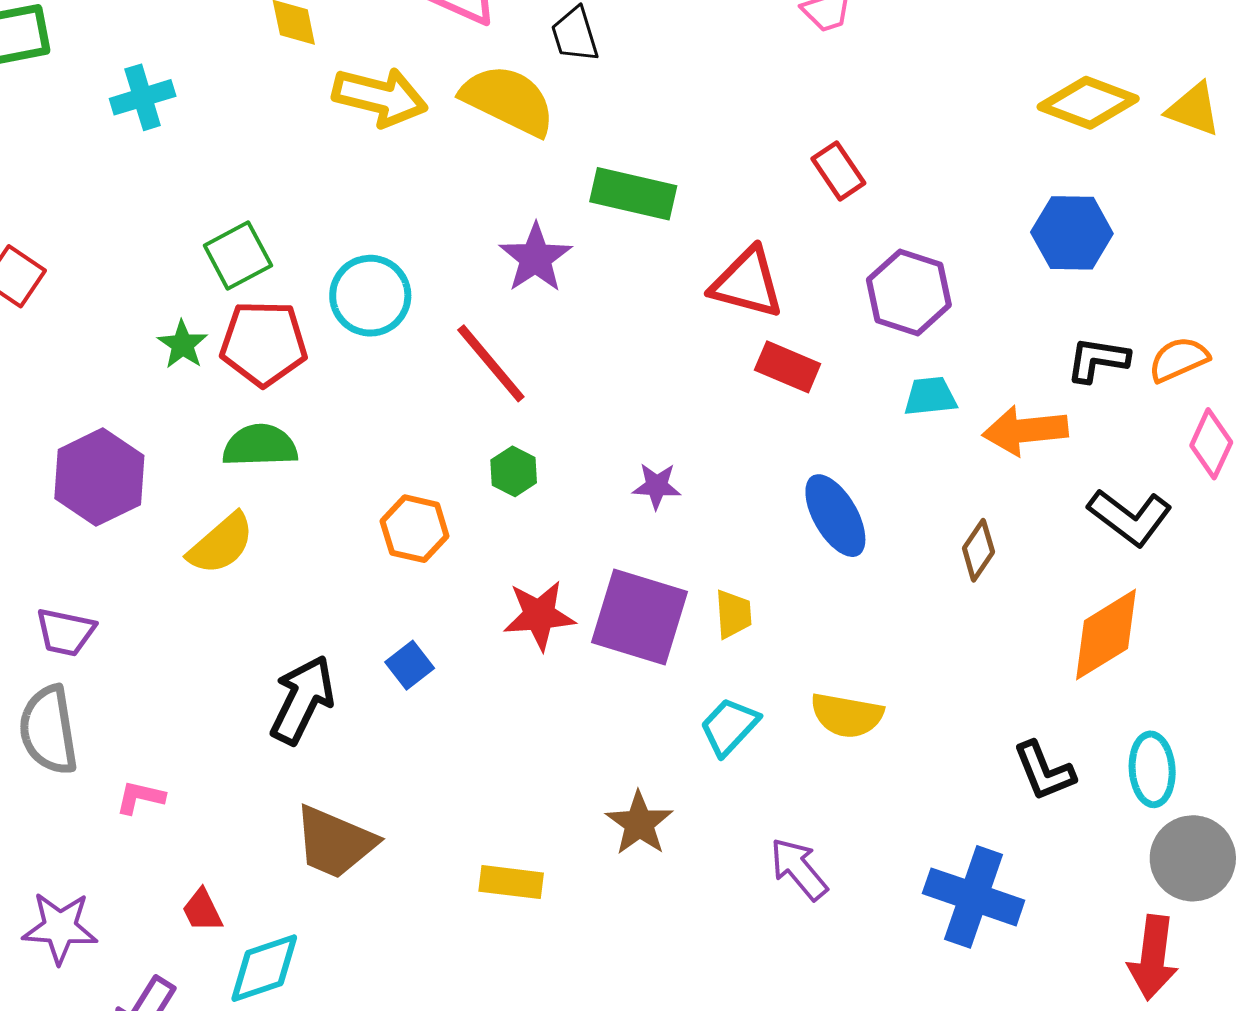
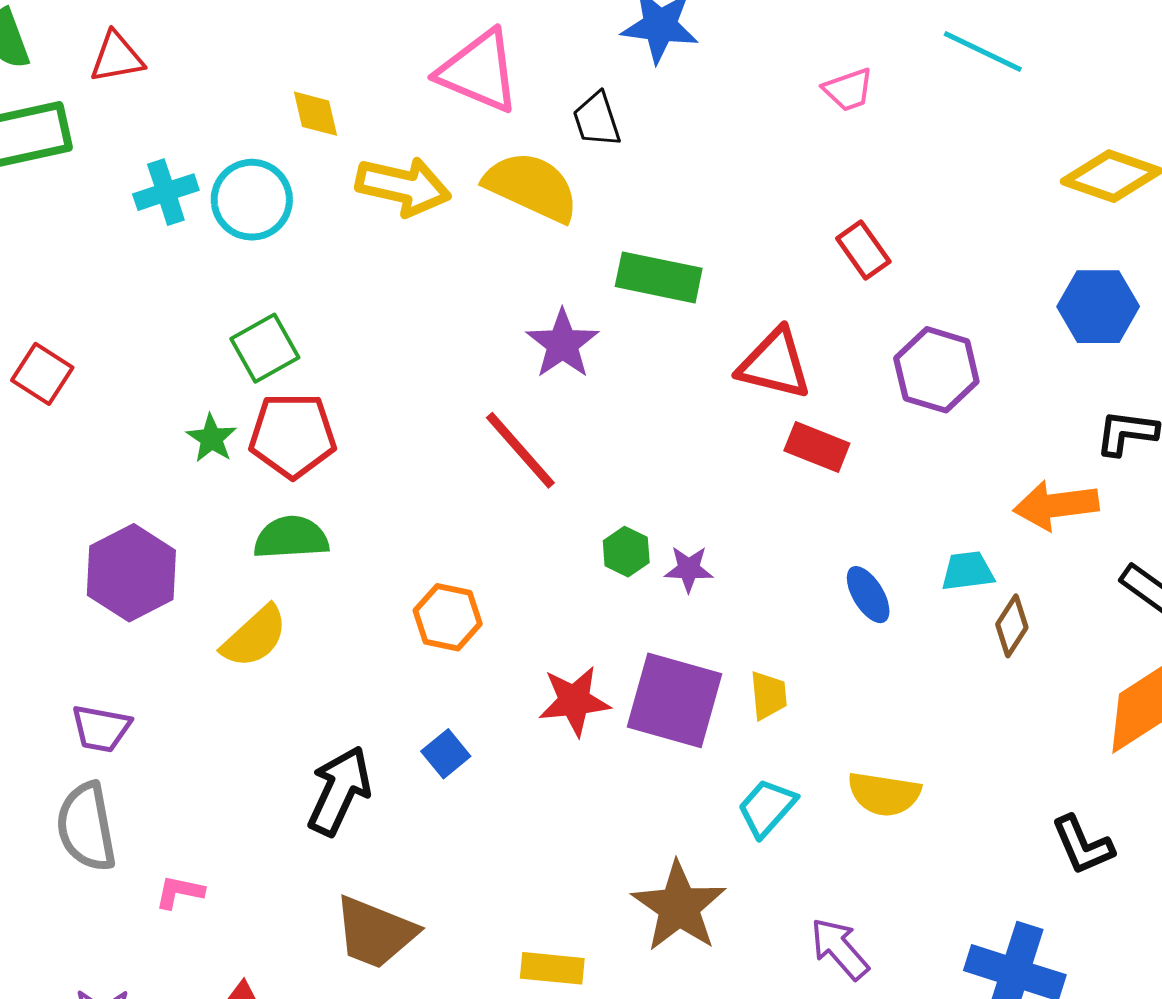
cyan circle: (370, 296) -> (252, 200), moved
cyan trapezoid: (930, 396) -> (968, 571), moved
green hexagon: (514, 471) -> (626, 552), moved
blue ellipse: (835, 516) -> (868, 595), size x0.7
brown star: (639, 823) -> (679, 907), size x1.4

